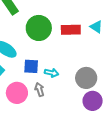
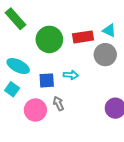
cyan arrow: (52, 73) -> (71, 75), moved
gray circle: (86, 78) -> (105, 55), moved

